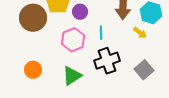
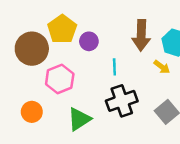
pink hexagon: (73, 40) -> (60, 79), moved

